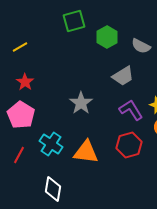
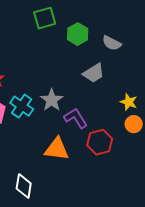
purple L-shape: (131, 110) -> (76, 118), moved
cyan cross: (51, 144) -> (22, 106), moved

